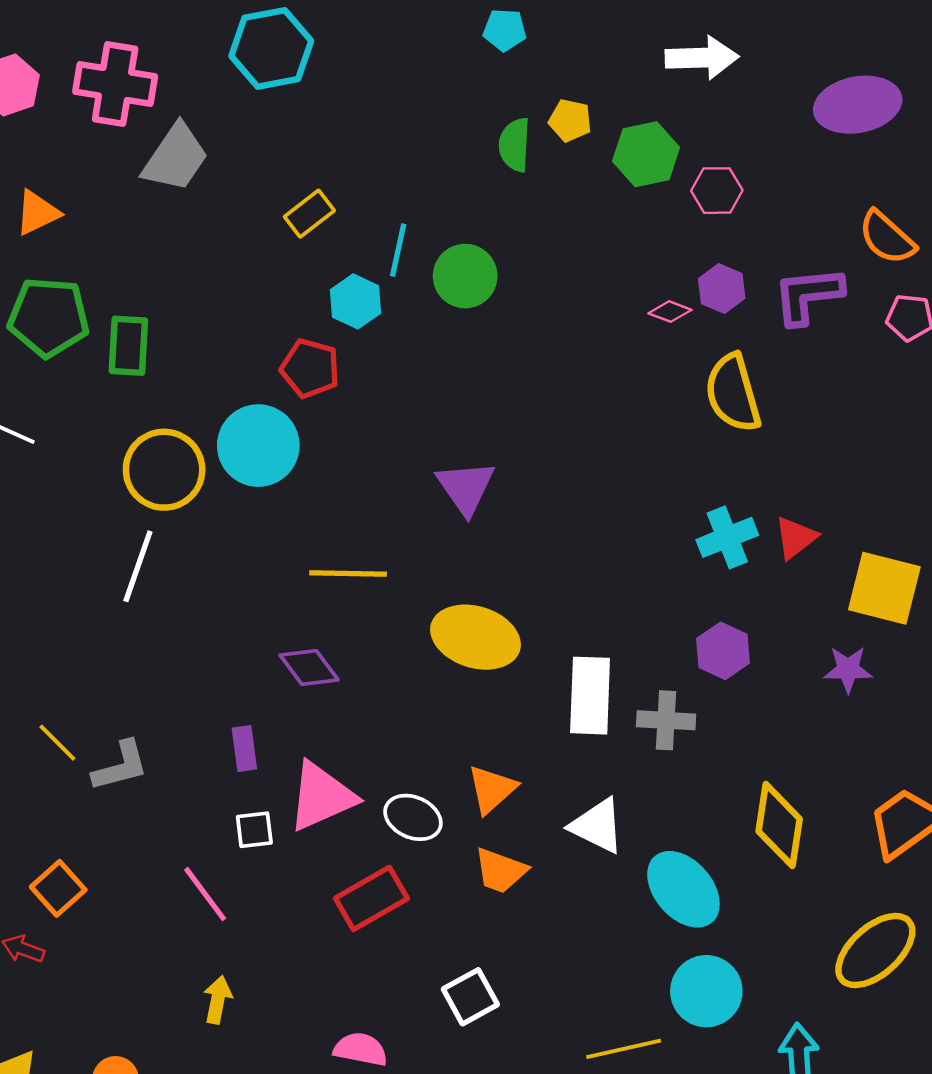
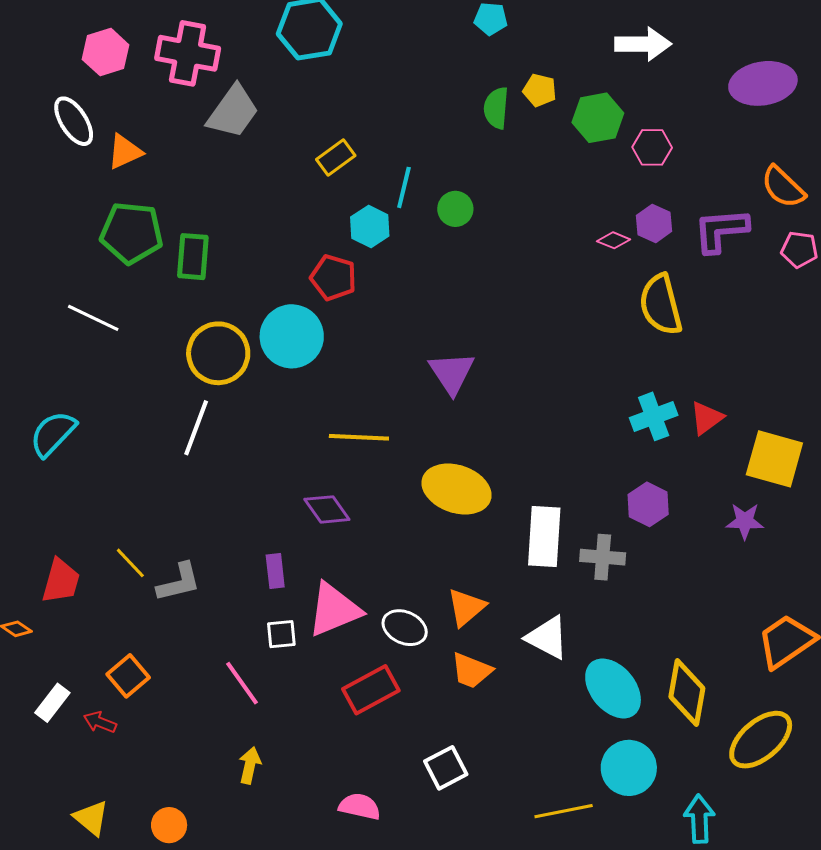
green circle: (465, 276) -> (455, 209), size x0.7
yellow diamond: (779, 825) -> (687, 693), moved

